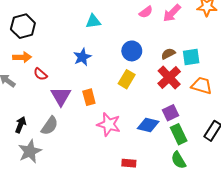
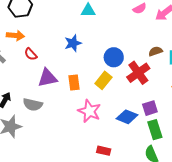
blue circle: (132, 51) -> (114, 57), moved
red cross: (169, 78) -> (138, 73), moved
yellow rectangle: (127, 79) -> (103, 80), moved
purple triangle: (61, 96) -> (47, 78), turned 40
gray semicircle: (50, 126) -> (33, 105), turned 60

